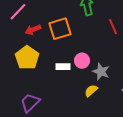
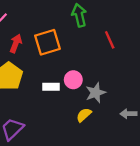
red arrow: (33, 30) -> (16, 43), turned 133
gray star: (101, 72) -> (96, 93), turned 30

